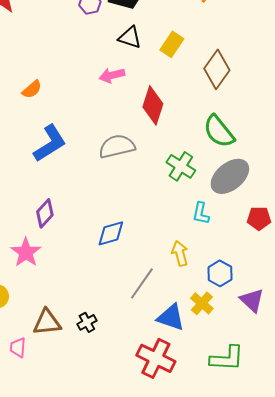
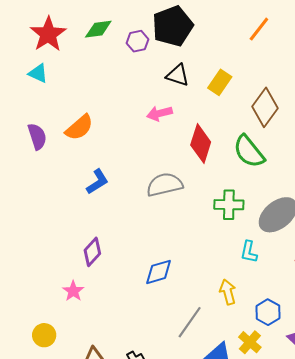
orange semicircle: (32, 89) -> (79, 127), size x1.4
green semicircle: (219, 131) -> (249, 152), moved
blue L-shape: (50, 143) -> (97, 182), size x0.7
green cross: (181, 166) -> (229, 205), turned -32
pink star: (26, 252) -> (73, 291), size x0.7

